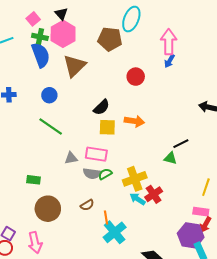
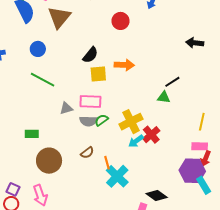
cyan arrow: (138, 199) -> (136, 141), turned -63

